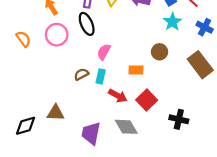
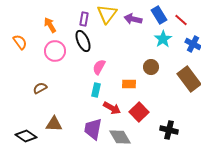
orange semicircle: (23, 39) -> (20, 42), moved
brown semicircle: (81, 74) -> (40, 88), moved
black diamond: (26, 126) -> (26, 136), turned 50
purple trapezoid: (91, 133) -> (93, 129), moved

